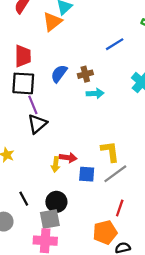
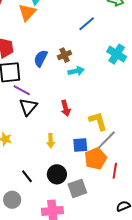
purple line: (33, 105) -> (22, 90), turned -30
red arrow: (68, 158) -> (66, 108), moved, turned 77
gray square: (50, 219) -> (77, 188), moved
orange pentagon: (105, 232) -> (96, 159), moved

